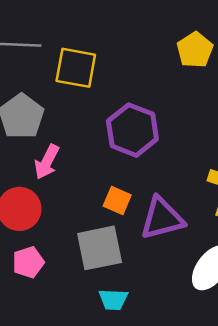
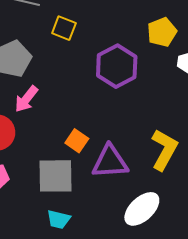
yellow square: (76, 68) -> (64, 28), size x0.7
purple hexagon: (132, 130) -> (117, 66), moved

